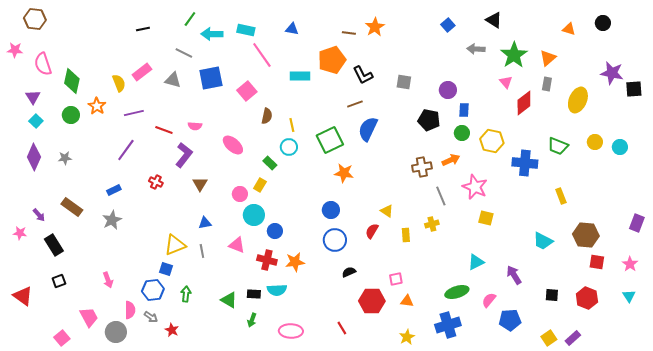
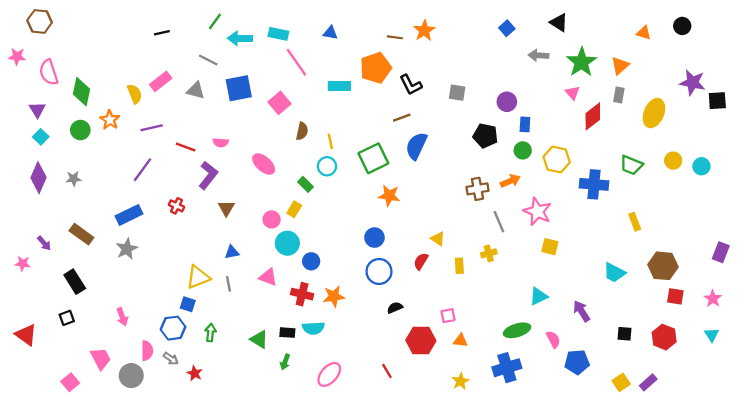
blue rectangle: (114, 190) -> (129, 215), size x1.6
black rectangle: (54, 245) -> (75, 282), moved
pink semicircle: (489, 300) -> (553, 339), turned 112
pink ellipse: (291, 331) -> (329, 374), turned -50

